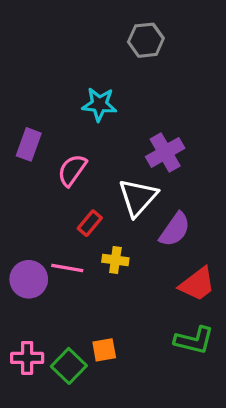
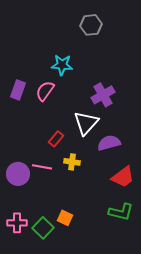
pink semicircle: (72, 170) -> (45, 91), moved
purple semicircle: (175, 230) -> (109, 143), turned -140
orange square: (104, 350) -> (65, 218), turned 35

